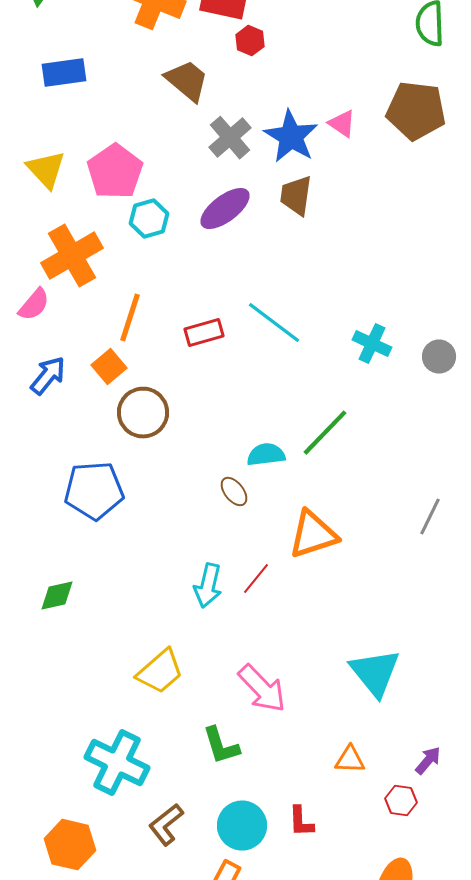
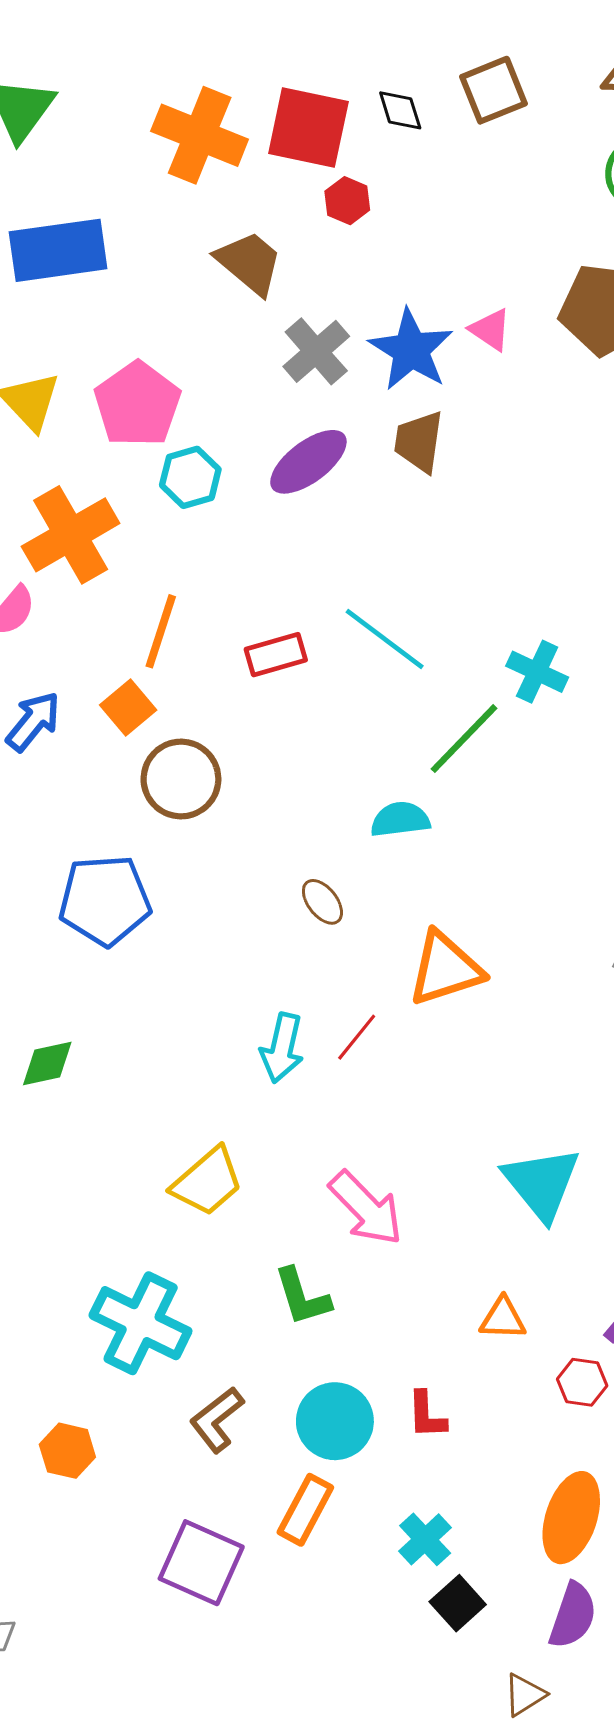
blue rectangle: (64, 73) -> (58, 250), size x1.4
green line: (325, 433) -> (464, 739), moved
cyan semicircle: (266, 455) -> (400, 819), moved
orange hexagon: (70, 845) -> (67, 1451), size x0.7

